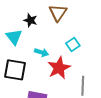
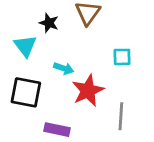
cyan square: (73, 44) -> (122, 57), moved, turned 32

